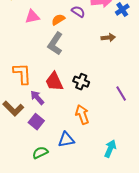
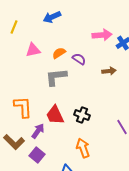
purple semicircle: (78, 12) -> (79, 59), moved
gray L-shape: (55, 44) -> (56, 77), turned 50
purple arrow: (37, 98) -> (38, 131), turned 77

